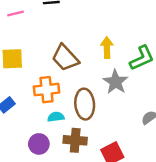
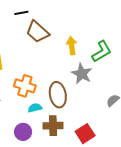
brown trapezoid: (65, 58) -> (38, 32), moved
orange cross: (46, 90) -> (25, 86), turned 30

